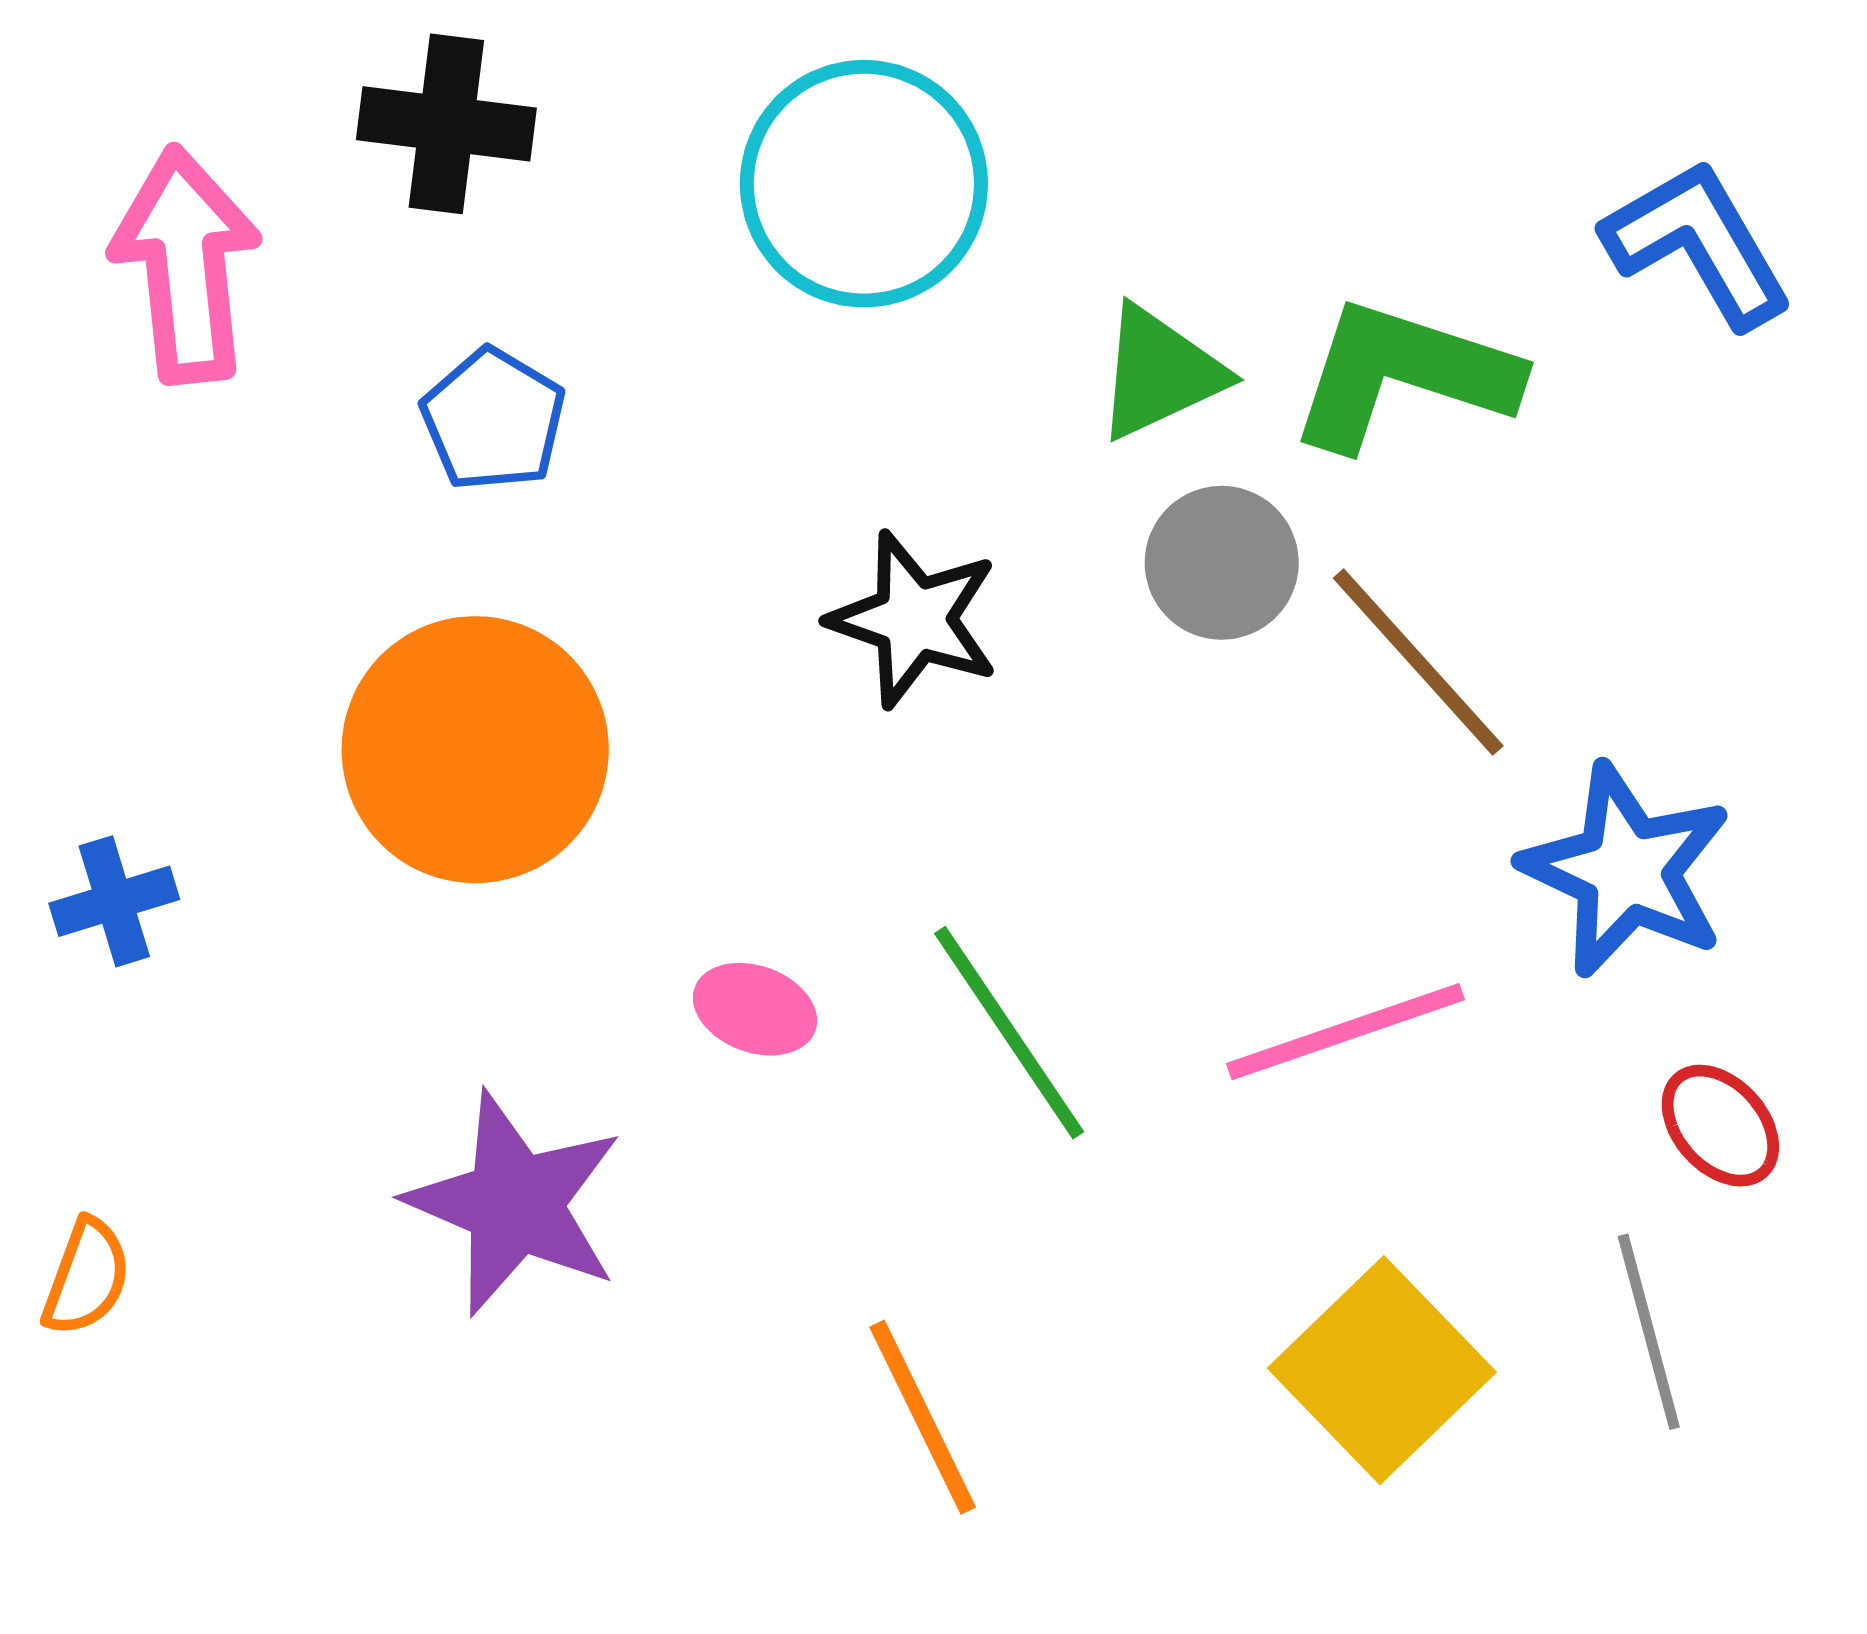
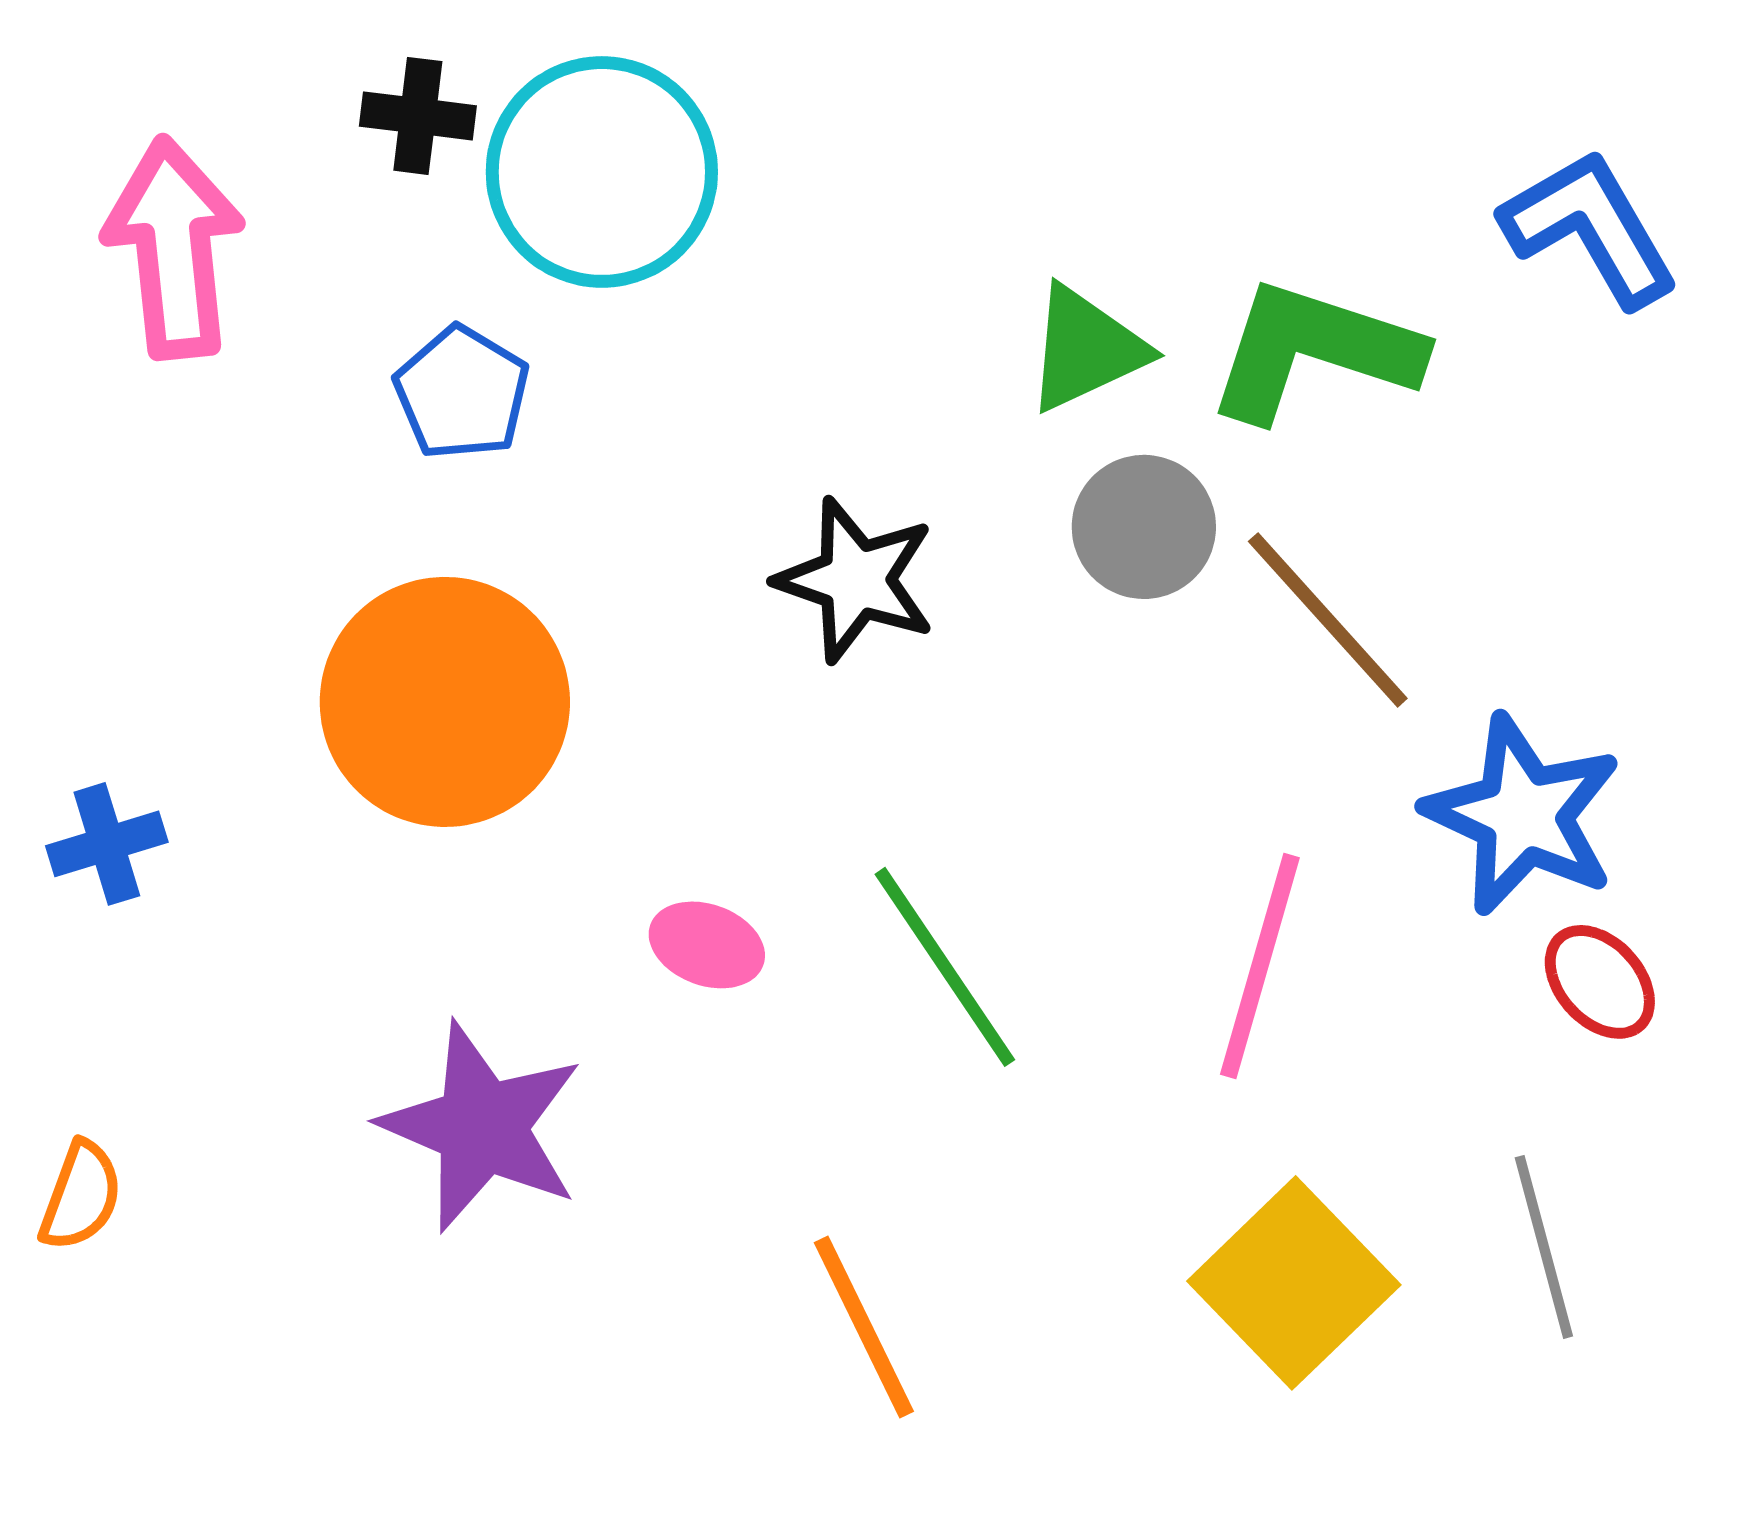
black cross: (446, 124) -> (418, 116), size x0.7
cyan circle: (864, 184) -> (602, 172), moved
pink line: (1346, 1032) -> (1260, 966), turned -55
red ellipse: (1720, 1126) -> (1600, 982), moved

